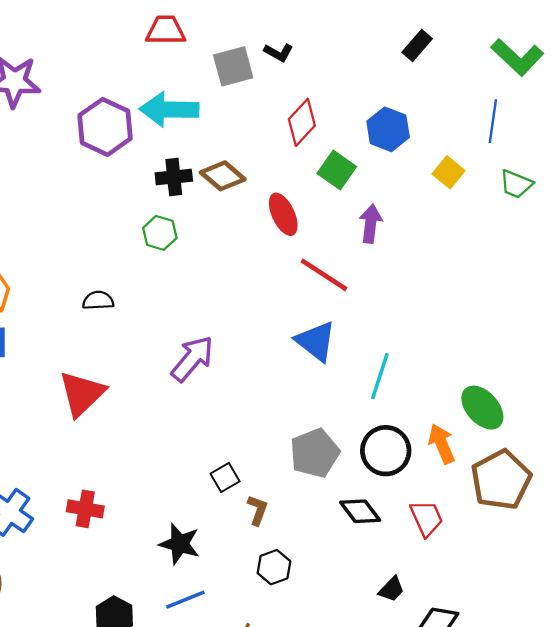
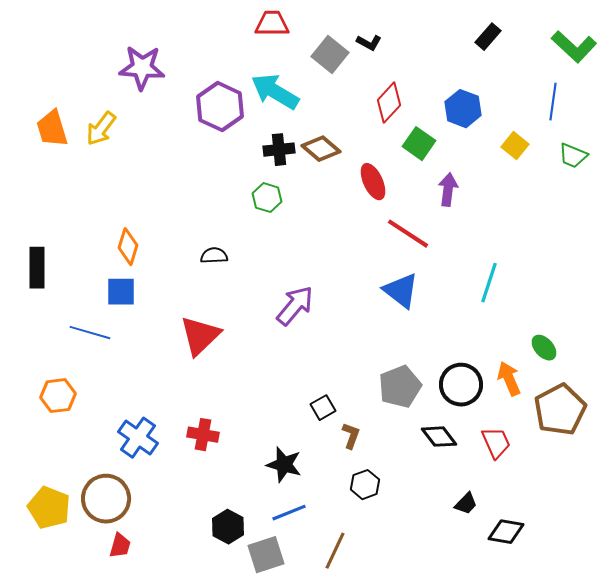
gray square: (233, 66) -> (330, 55), turned -36
cyan arrow: (169, 109) -> (275, 92), turned 30
cyan line: (380, 376) -> (489, 283), moved
green ellipse: (482, 408) -> (544, 348), size x0.7

